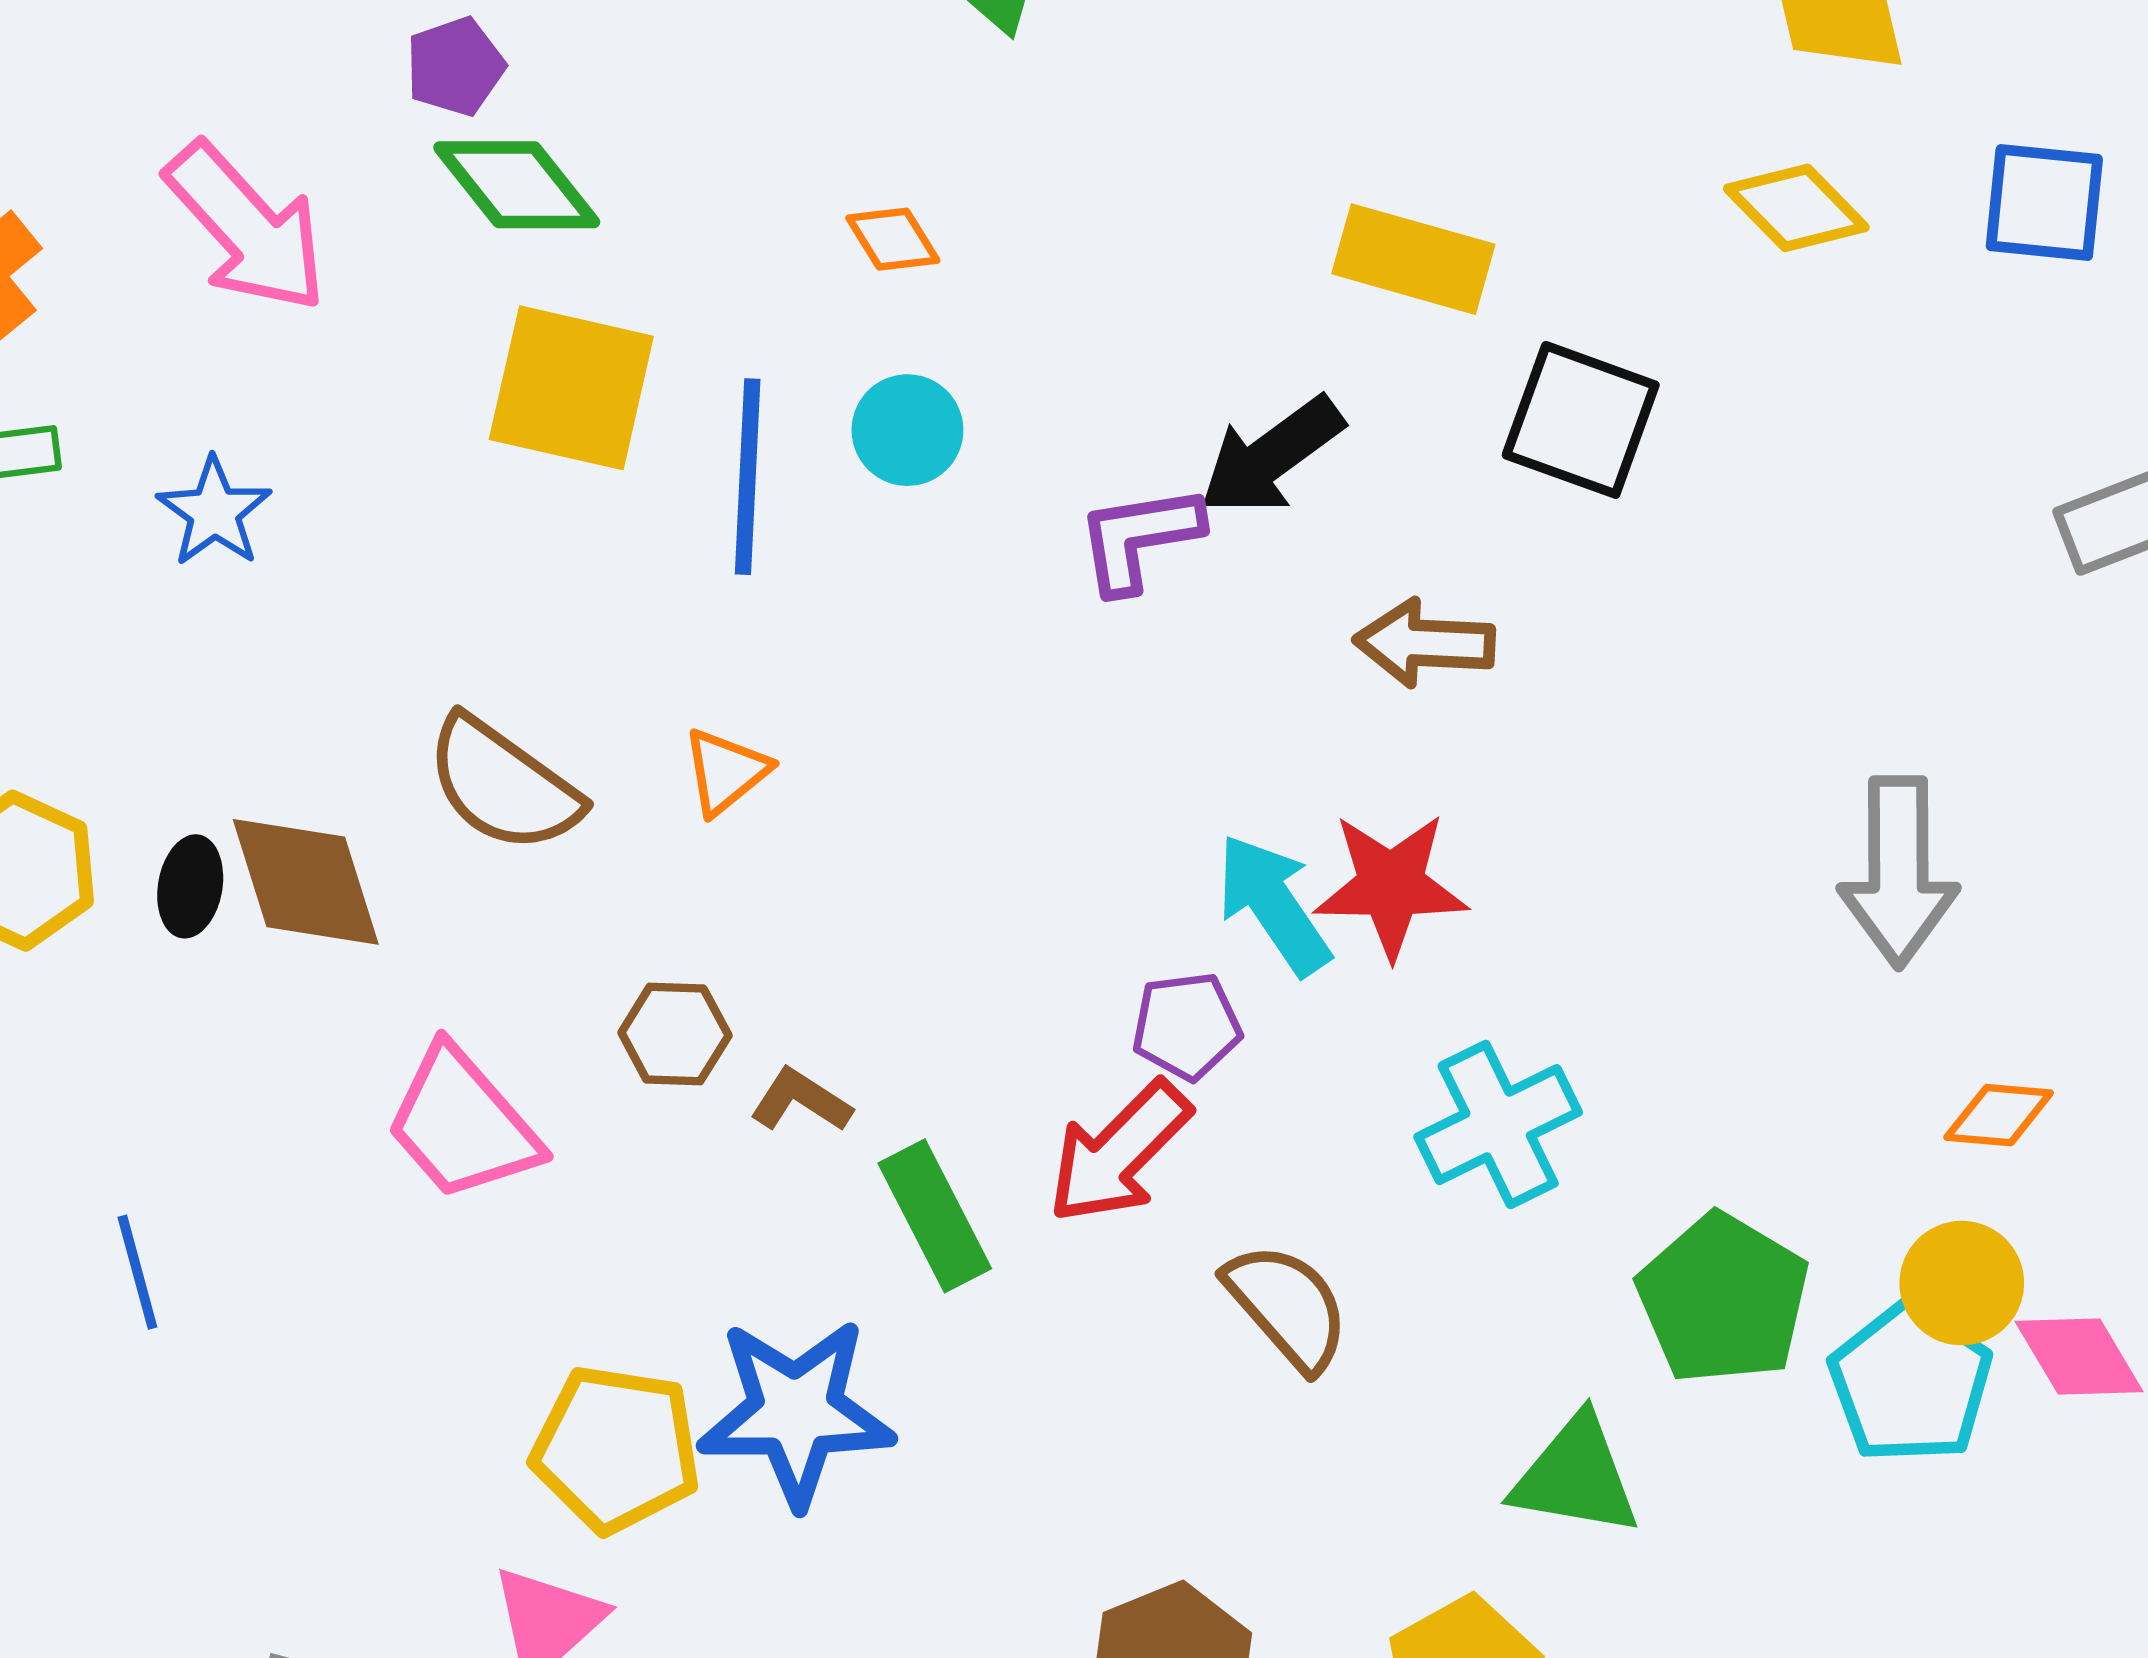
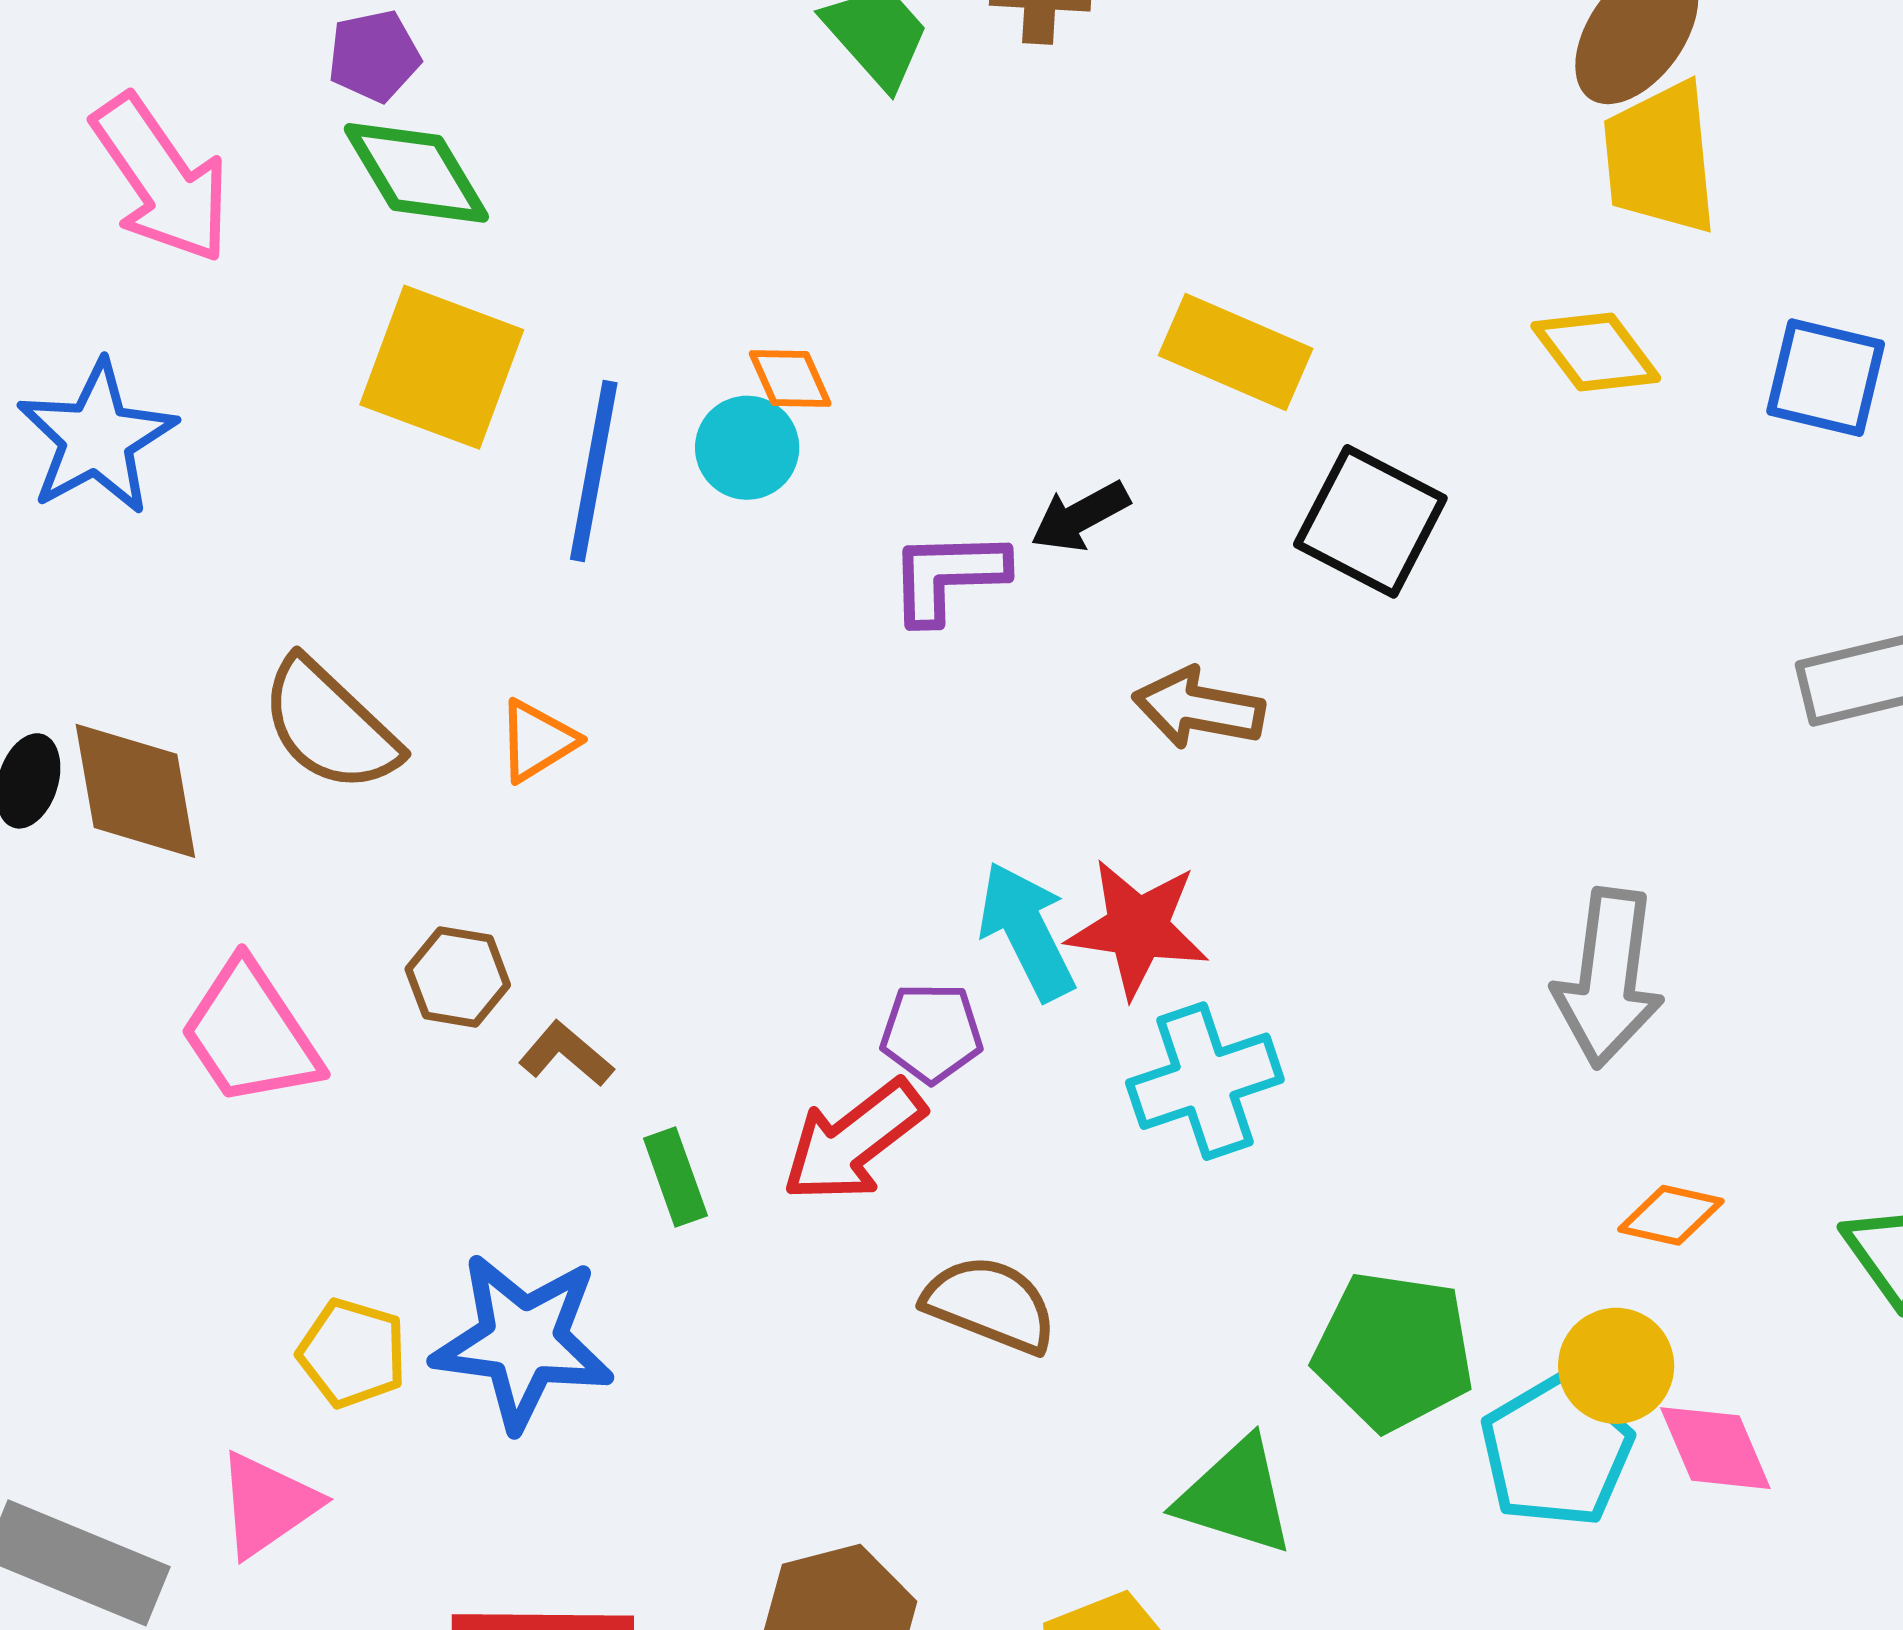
orange diamond: (893, 239) -> (790, 378), moved
black arrow: (1271, 456) -> (1080, 516), size x0.7
blue star: (214, 512) -> (97, 438), size x1.5
cyan cross: (1498, 1125) -> (1205, 1081), moved
green rectangle: (935, 1216) -> (675, 1177), size x0.7
green pentagon: (1723, 1299) -> (1394, 1351), turned -30
brown semicircle: (1287, 1306) -> (990, 1304), turned -35
yellow pentagon: (616, 1449) -> (352, 1353), size x0.7

